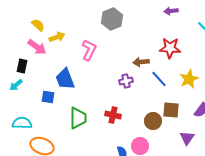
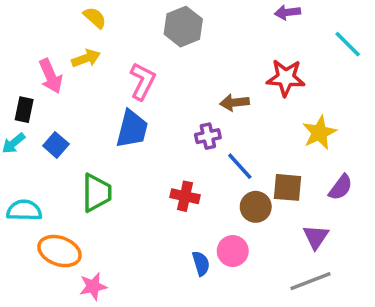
yellow semicircle: (38, 25) -> (95, 18), moved
pink arrow: (37, 47) -> (51, 76), turned 30
blue trapezoid: (65, 79) -> (132, 129), moved, turned -145
blue line: (159, 79) -> (240, 166), moved
blue square: (48, 97) -> (56, 145), moved, turned 32
green trapezoid: (78, 118) -> (97, 193), moved

